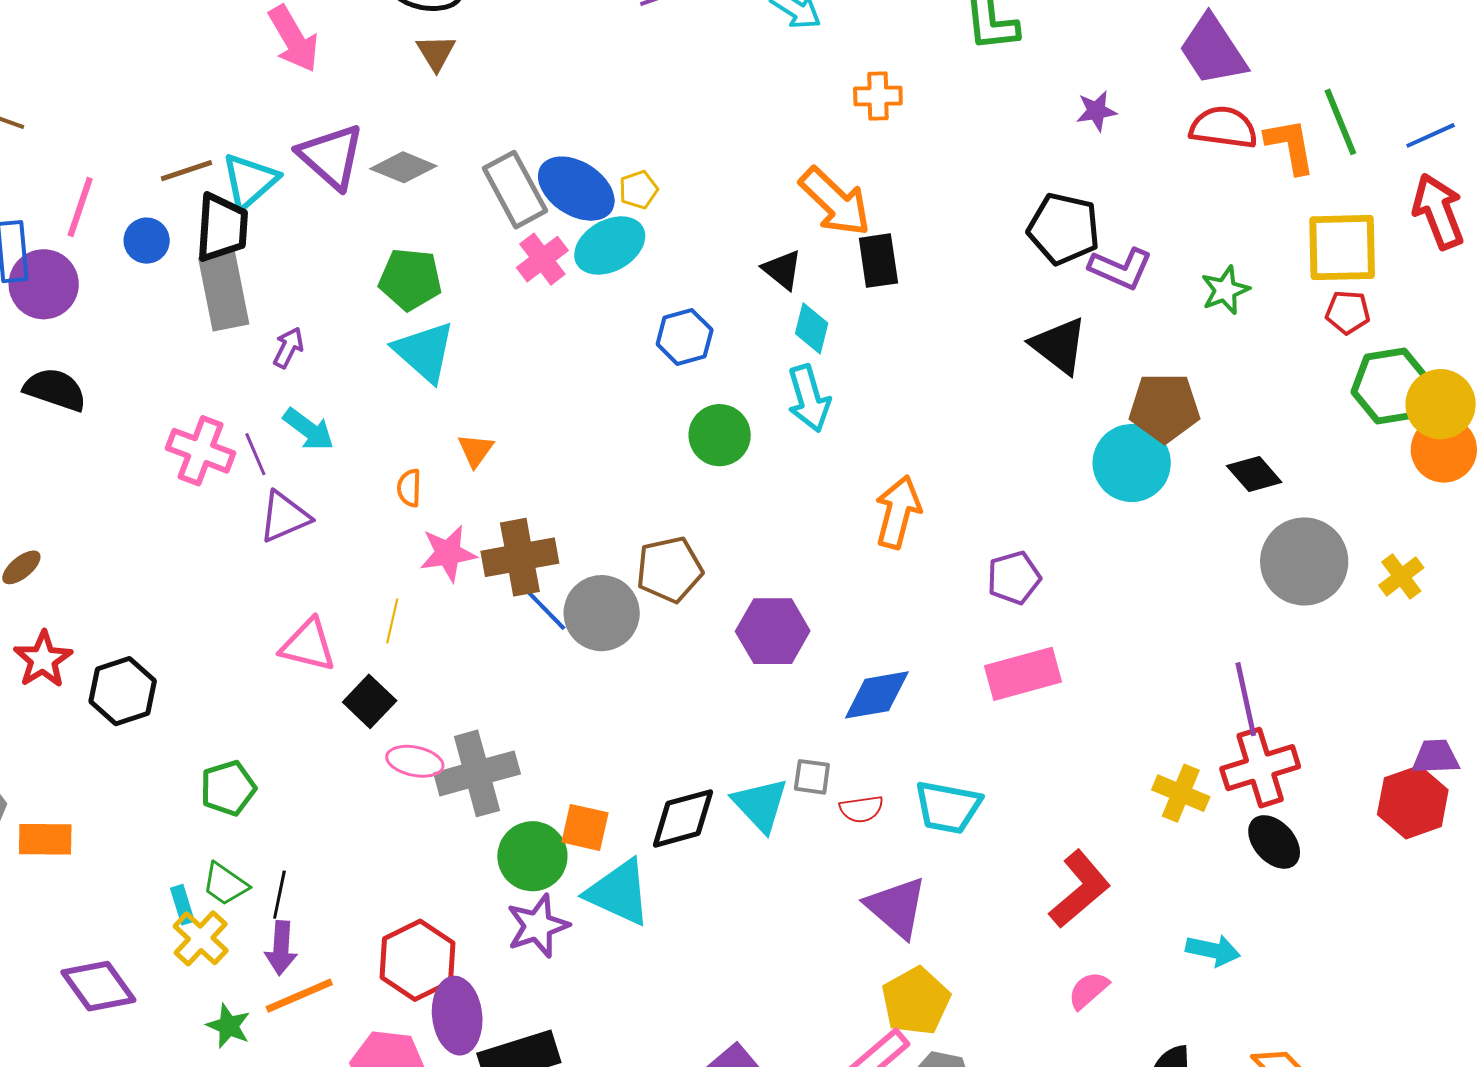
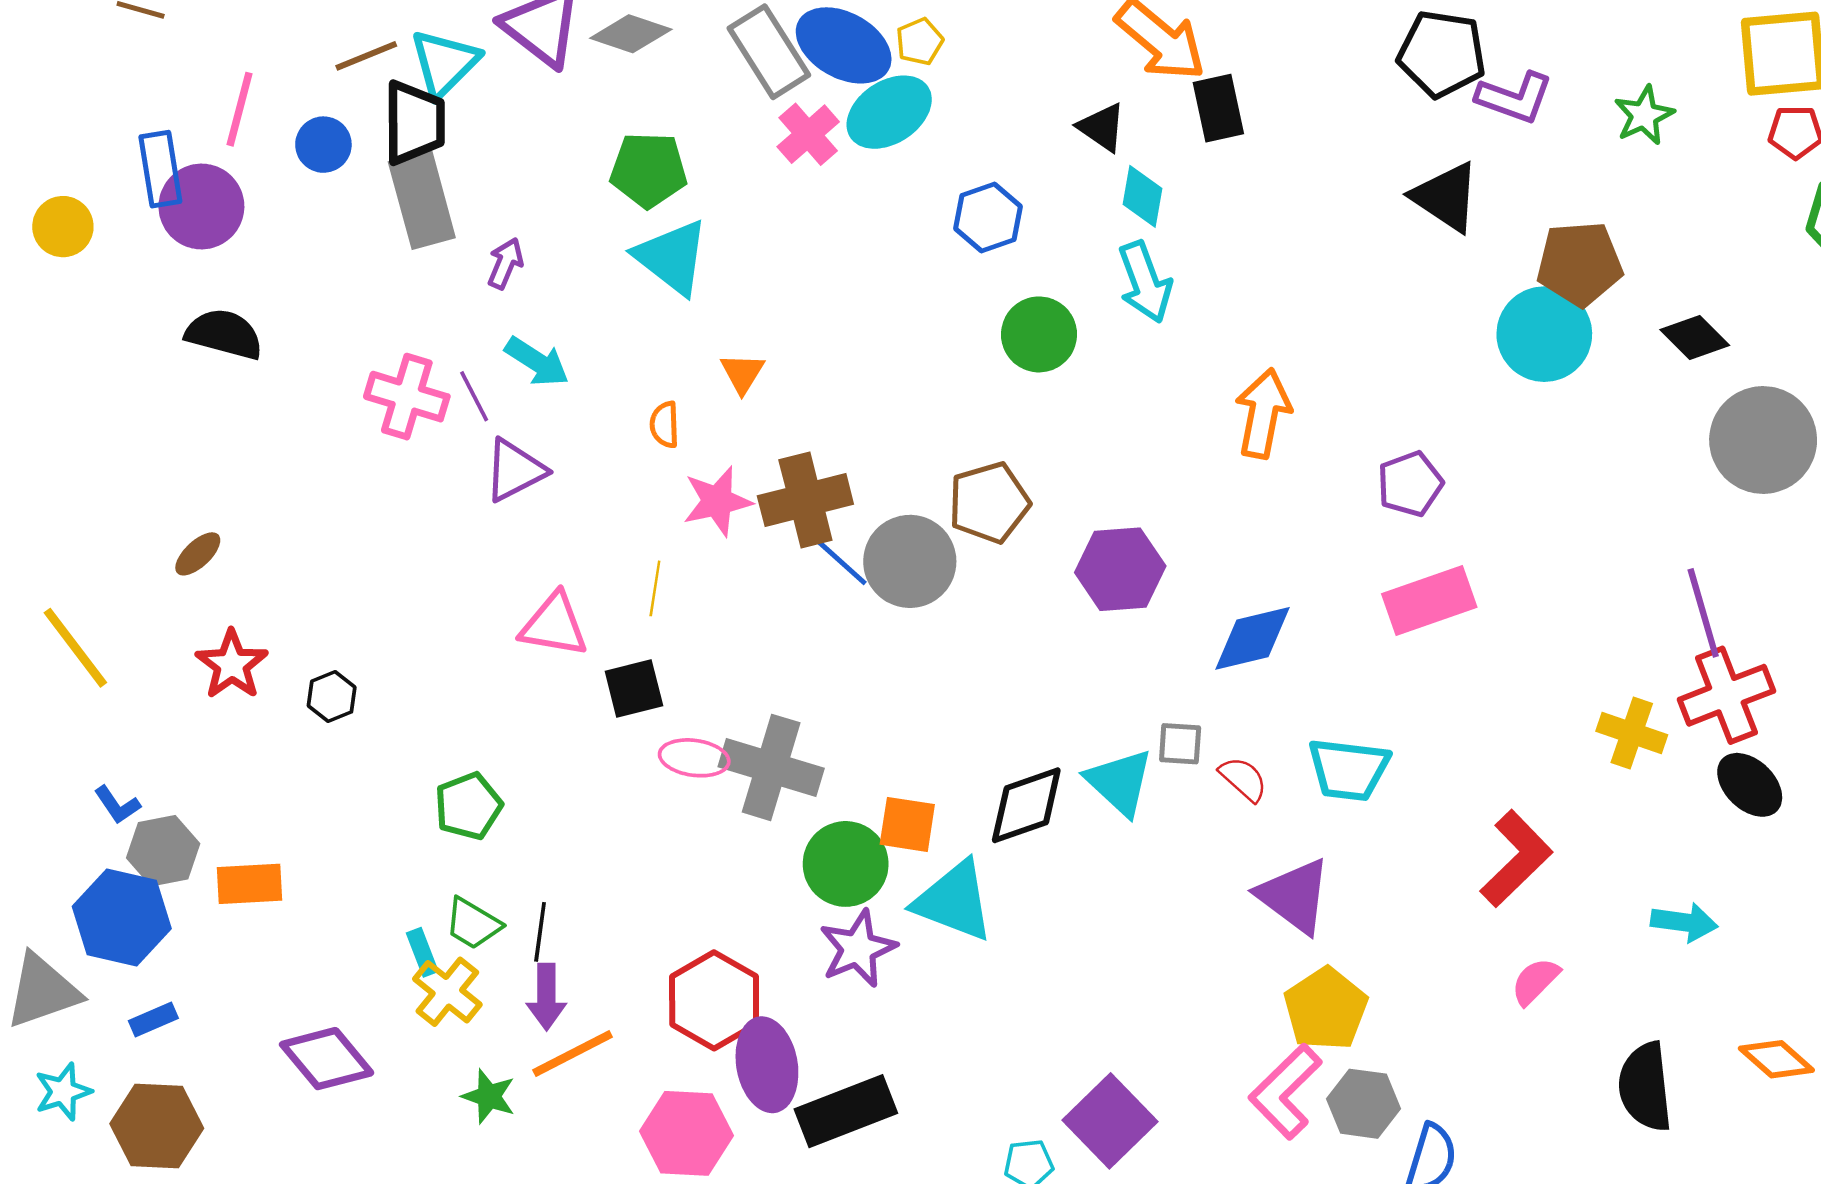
black hexagon: (123, 691) -> (332, 697), size x0.6
black square: (370, 701) -> (634, 688), turned 36
gray cross: (477, 773) -> (771, 767), turned 36
red semicircle: (861, 809) -> (1243, 779), turned -126

